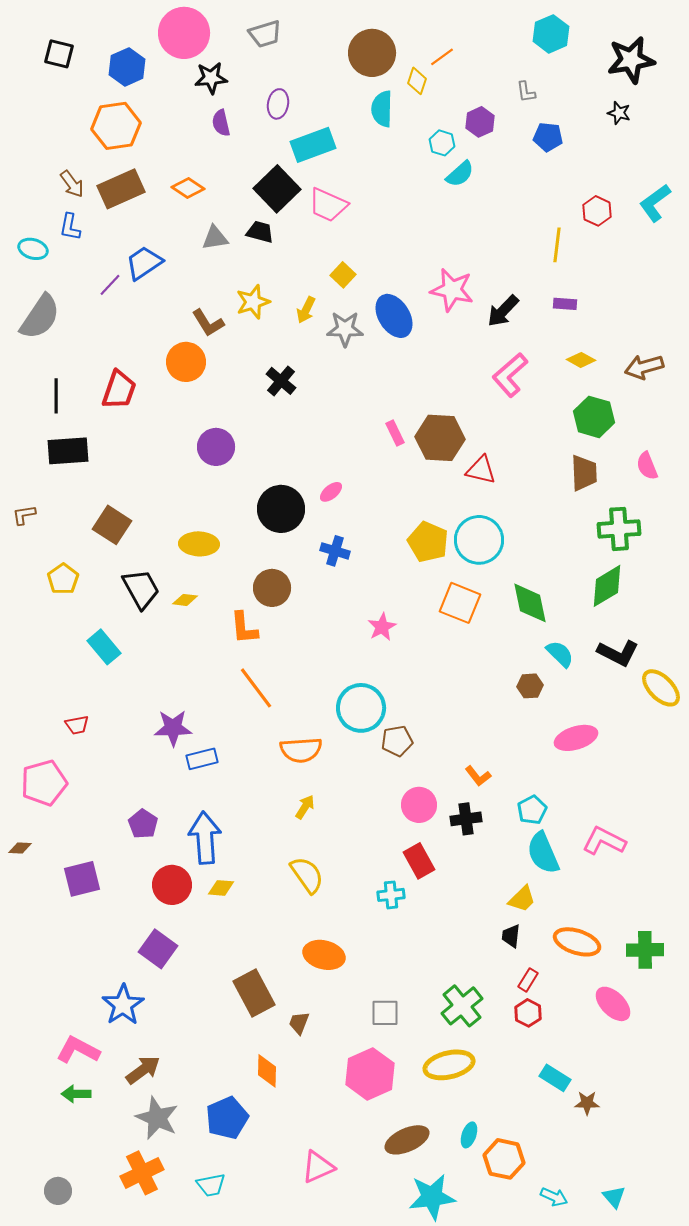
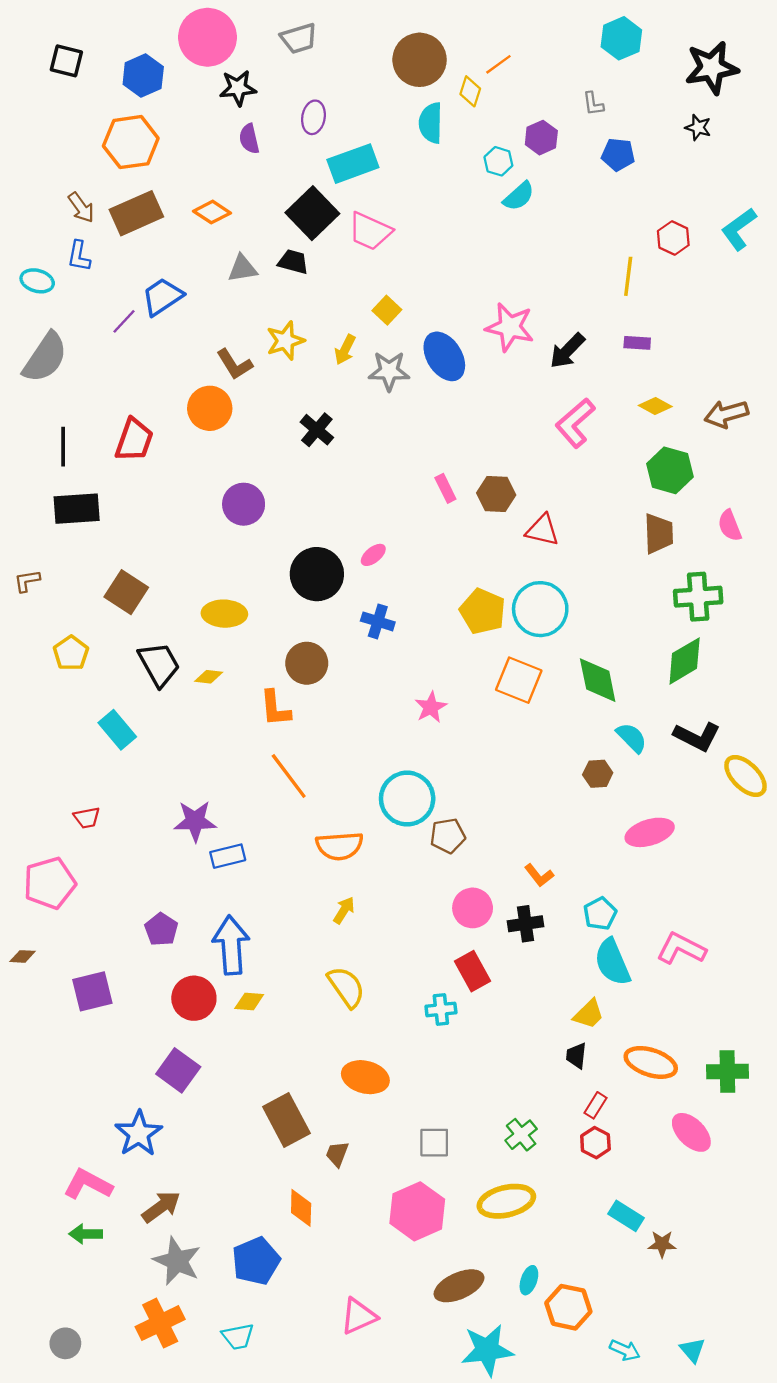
brown hexagon: (440, 438) -> (496, 494), size x0.7
green cross: (462, 1006) -> (521, 1135), size x0.7

